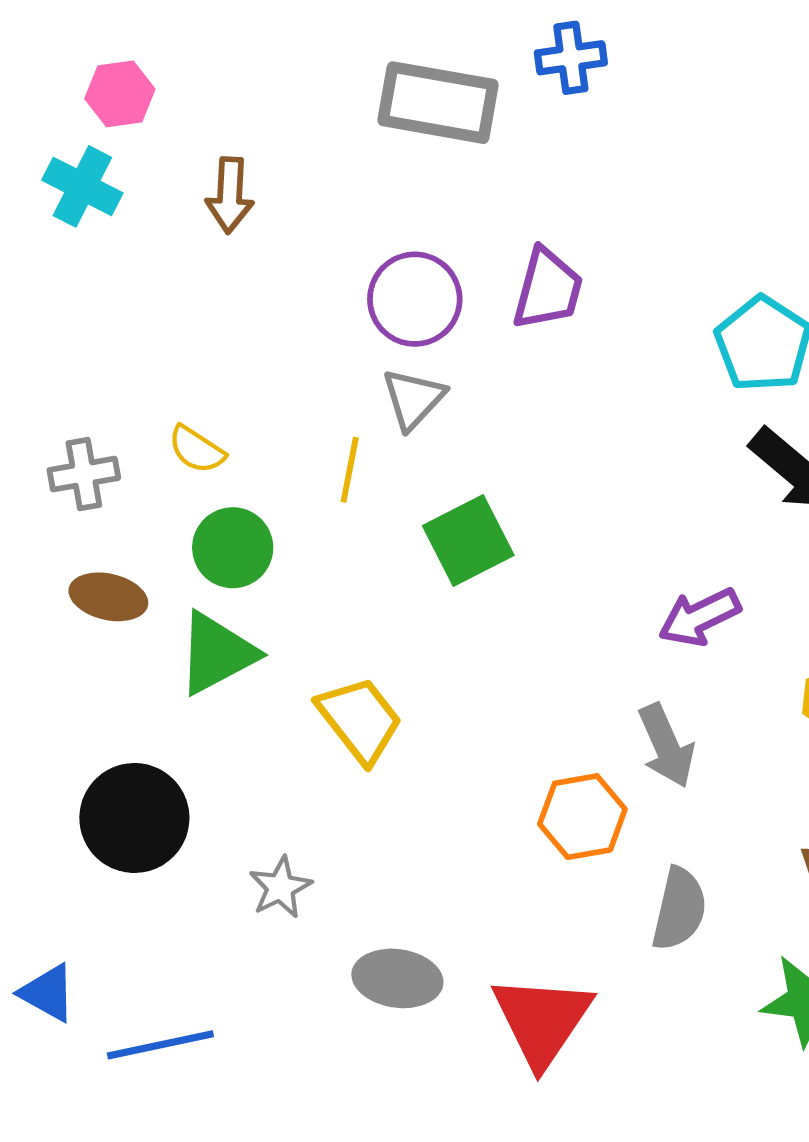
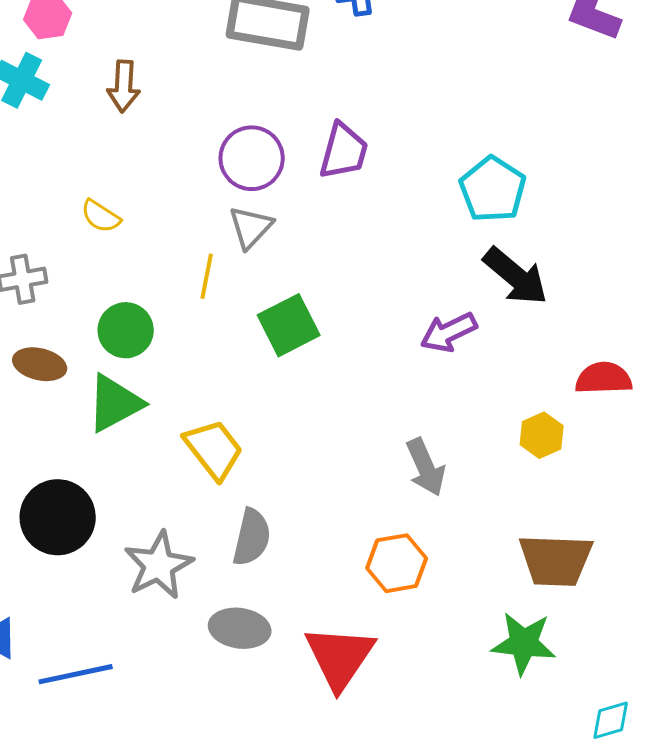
yellow semicircle: (197, 449) -> (101, 216), moved
purple arrow: (699, 617) -> (449, 332), moved
orange hexagon: (582, 817) -> (397, 563), moved
gray star: (280, 887) -> (159, 565), size x1.6
gray semicircle: (679, 909) -> (252, 537), moved

